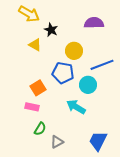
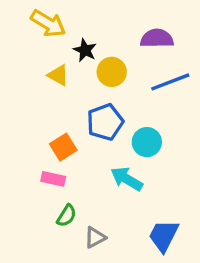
yellow circle: (74, 51) -> (112, 72), moved
blue line: (102, 65) -> (170, 82), moved
blue pentagon: (63, 73) -> (105, 122), turned -30

